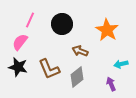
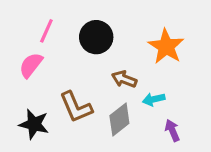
cyan arrow: (121, 64) -> (154, 99), moved
black star: (18, 67) -> (34, 124), moved

